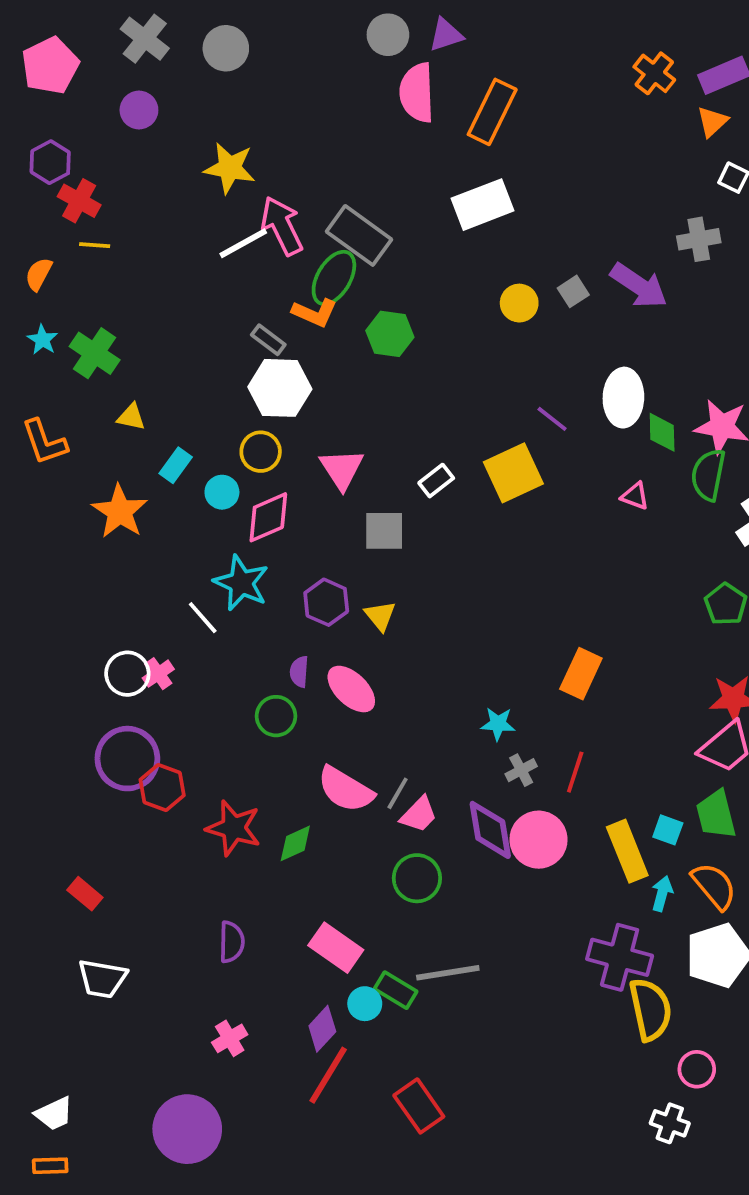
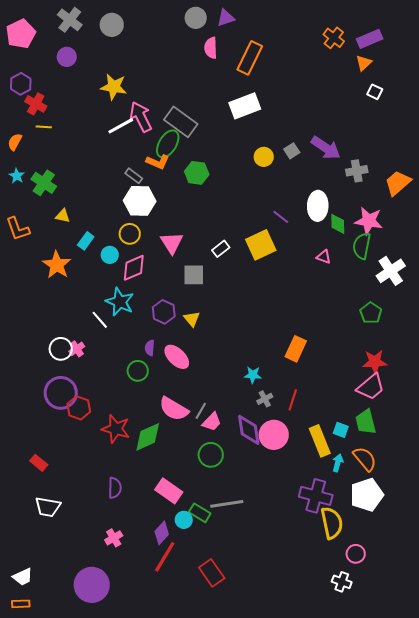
pink semicircle: (417, 93) -> (211, 48), size x0.7
gray cross: (699, 239) -> (357, 171), moved
green diamond: (295, 843) -> (148, 437), size x1.5

